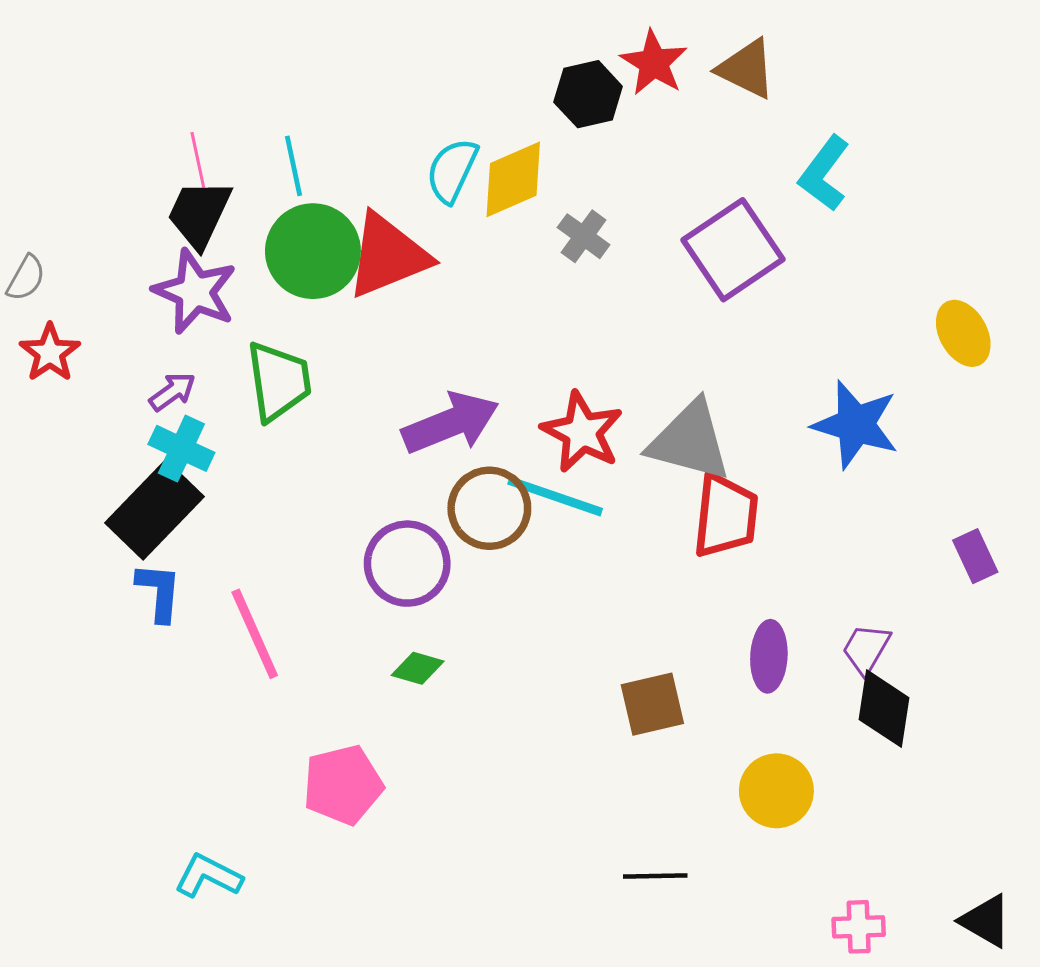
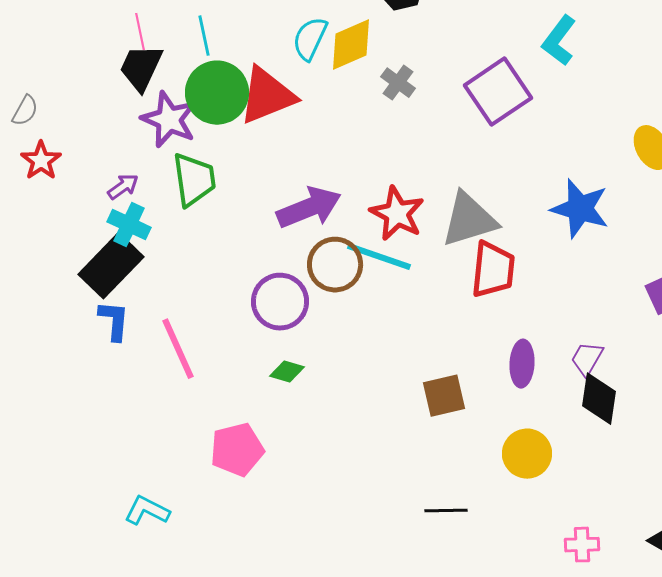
purple star: (195, 292) -> (169, 120), moved
gray triangle: (690, 441) -> (469, 220), turned -32

